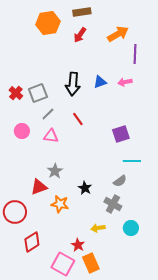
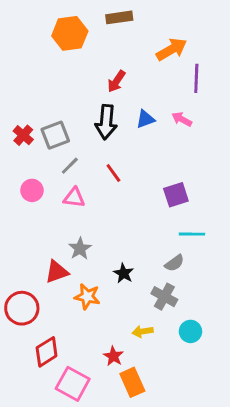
red arrow: (80, 35) -> (116, 81), moved
pink arrow: (125, 82) -> (182, 119), turned 40
pink square: (63, 264) -> (73, 384), moved

